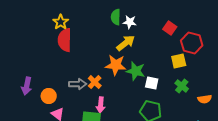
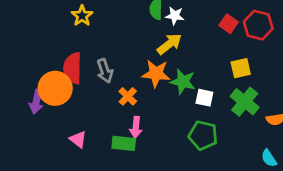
red semicircle: (65, 40) -> (73, 68), moved
red hexagon: (192, 43) -> (258, 25), moved
gray arrow: (78, 84) -> (105, 71), moved, turned 72
green cross: (182, 86) -> (245, 102), size x1.5
orange circle: (49, 96) -> (55, 88), moved, size x1.6

